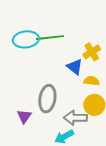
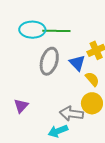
yellow semicircle: (92, 81) -> (92, 79), turned 35
gray ellipse: (47, 99) -> (49, 61), moved

